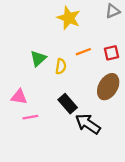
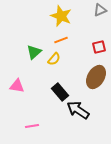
orange line: (83, 52) -> (61, 40), moved
yellow semicircle: (61, 66) -> (54, 59), turned 32
pink line: (30, 117) -> (32, 126), moved

